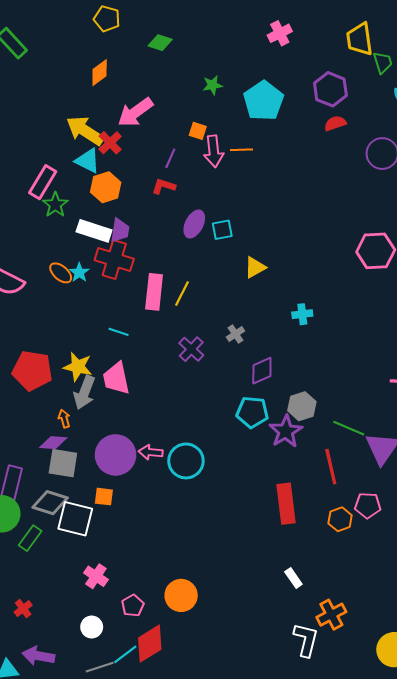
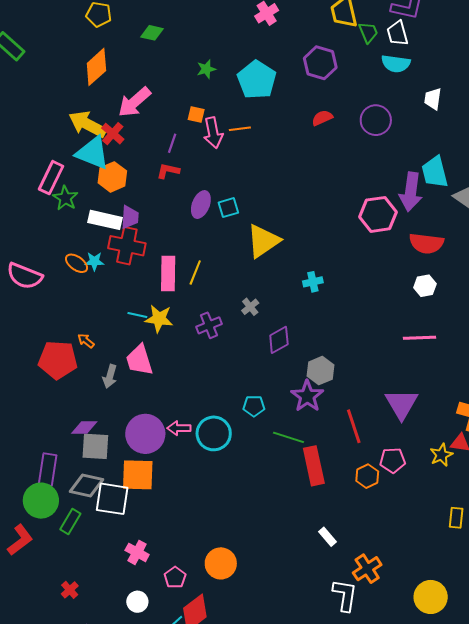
orange diamond: (100, 73) -> (96, 67), size x1.4
red semicircle: (335, 123) -> (322, 118), moved
cyan triangle: (88, 161) -> (93, 153), size x1.4
yellow triangle: (255, 267) -> (263, 241), size x1.6
cyan star: (79, 273) -> (94, 261), turned -30
purple cross: (191, 349) -> (209, 325), turned 30
yellow star: (78, 367) -> (159, 319), moved
gray arrow: (84, 392) -> (110, 376), size x0.7
cyan pentagon: (252, 412) -> (254, 406), moved, size x0.7
orange arrow: (64, 419) -> (86, 341), moved, turned -30
green line: (349, 428) -> (289, 437), moved
orange square: (104, 497) -> (138, 475), size x1.8

